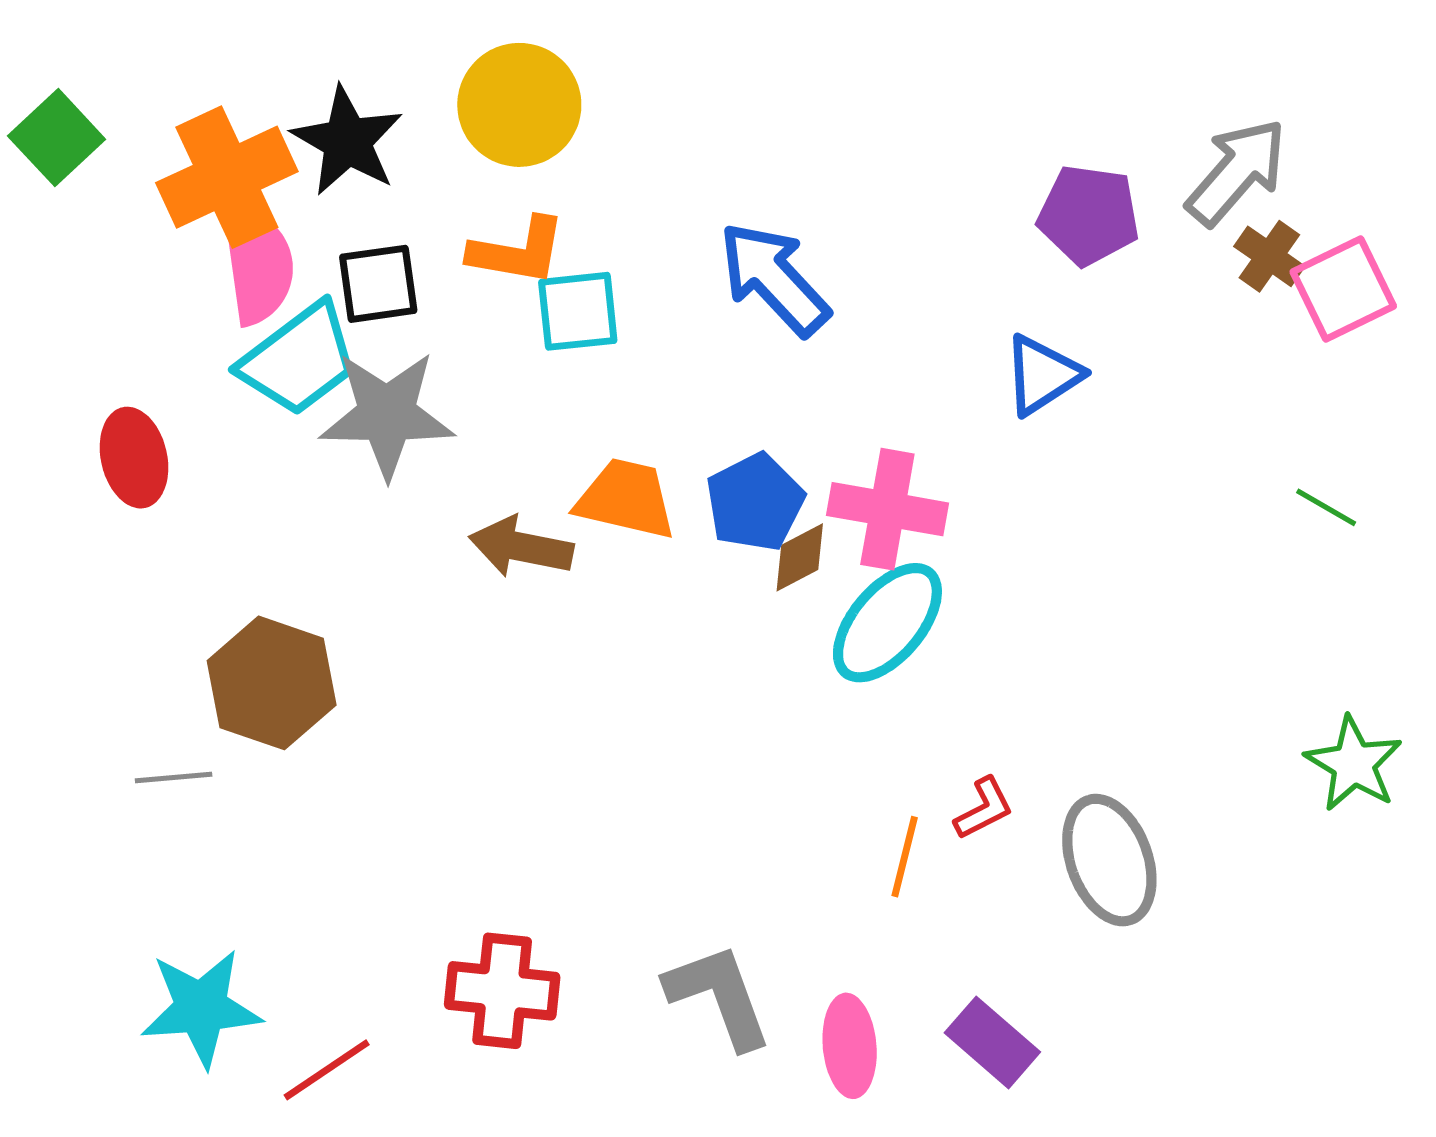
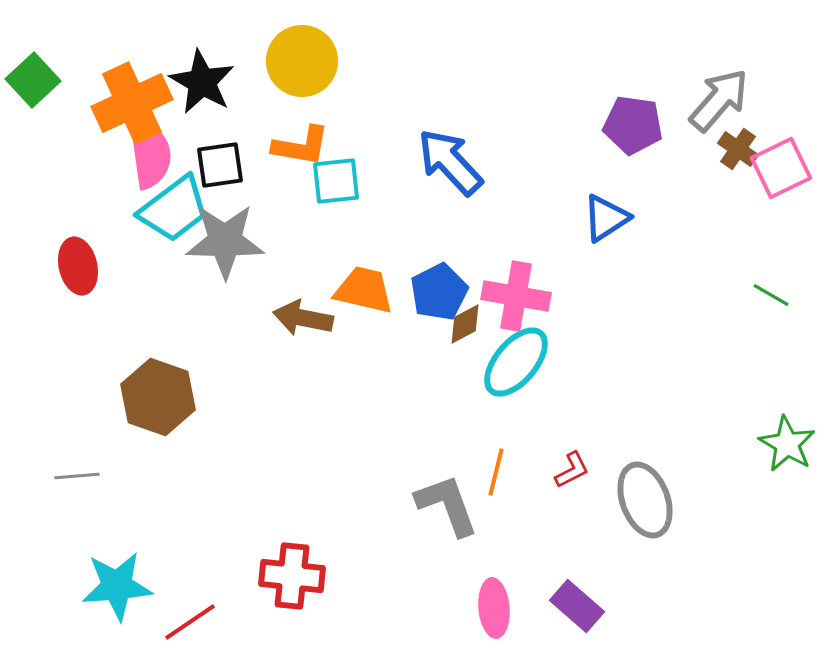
gray line: (174, 778) -> (77, 476), moved
orange line: (905, 857) -> (496, 472), moved
gray L-shape: (719, 996) -> (447, 505), moved

